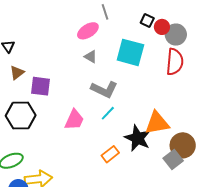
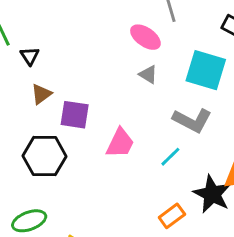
pink ellipse: (88, 31) -> (145, 37), turned 65
gray L-shape: (104, 89) -> (192, 120), moved
pink trapezoid: (74, 120) -> (120, 143), moved

